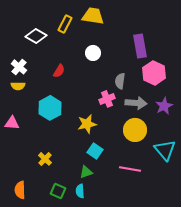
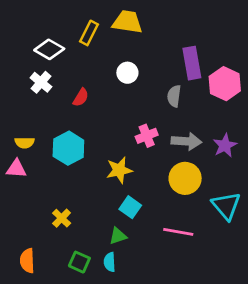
white cross: (19, 67) -> (41, 82), moved
pink hexagon: (154, 73) -> (225, 84), moved
gray semicircle: (120, 81) -> (174, 96), moved
yellow semicircle: (18, 86) -> (25, 143), moved

